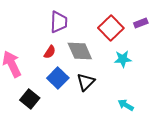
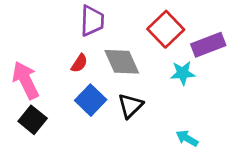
purple rectangle: (141, 23) -> (208, 45), moved, size x1.6
black square: (30, 99) -> (33, 120), moved

